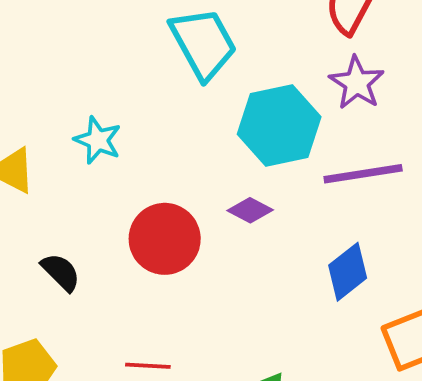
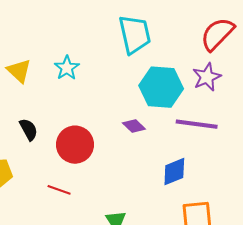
red circle: (165, 239) -> (75, 145), moved

